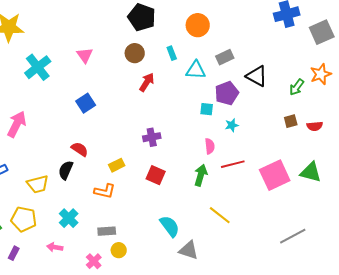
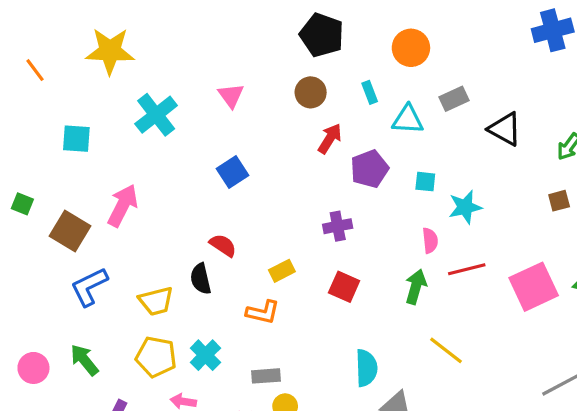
purple pentagon: (227, 93) -> (370, 169), moved
cyan star: (232, 125) -> (465, 207), size x1.5
black semicircle: (66, 170) -> (201, 279), turned -36
yellow pentagon: (24, 219) -> (156, 357), moved
cyan semicircle: (170, 226) -> (366, 368), turned 35

